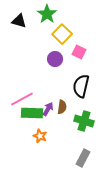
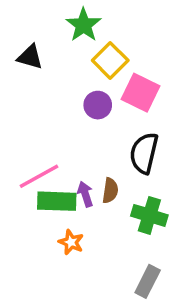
black triangle: (19, 21) -> (30, 57), moved
pink square: (79, 52) -> (140, 93), size x1.5
purple arrow: (48, 109) -> (85, 194), turned -48

